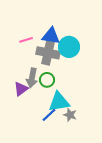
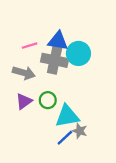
gray arrow: (32, 78) -> (24, 73), moved, turned -84
green circle: (47, 80) -> (48, 100), moved
blue line: (49, 115) -> (65, 138), moved

